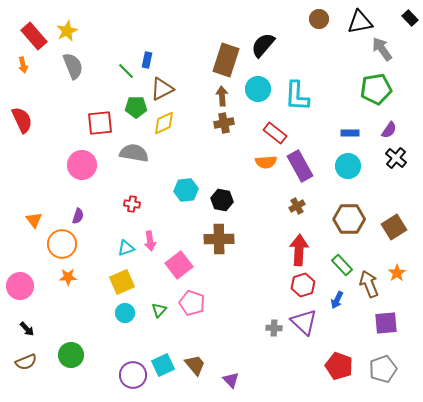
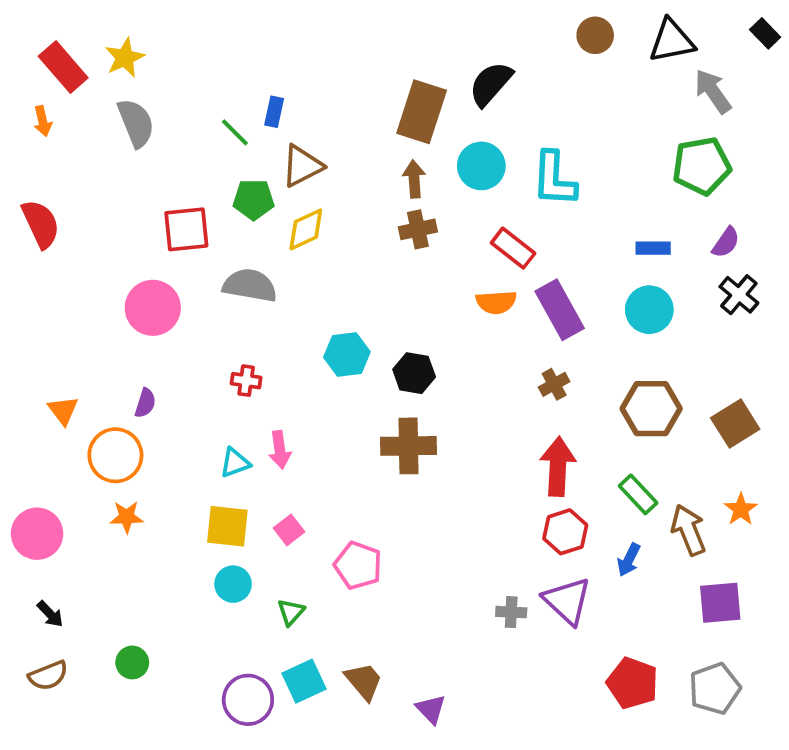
pink square: (179, 265) -> (289, 530), moved, size x0.6
yellow square: (122, 282) -> (227, 526), turned 30
green triangle: (159, 310) -> (291, 612), moved
green circle: (71, 355) -> (132, 662), size x0.7

